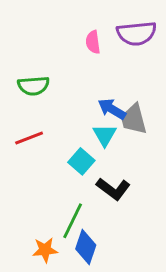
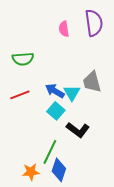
purple semicircle: (137, 33) -> (94, 23), turned -92
blue arrow: (112, 109) -> (55, 91), moved

